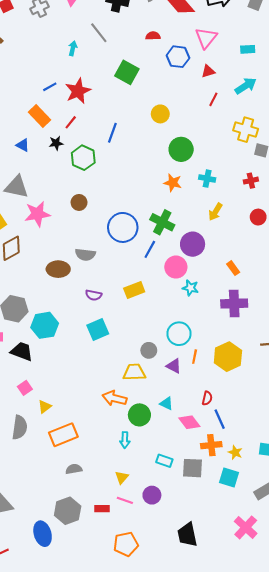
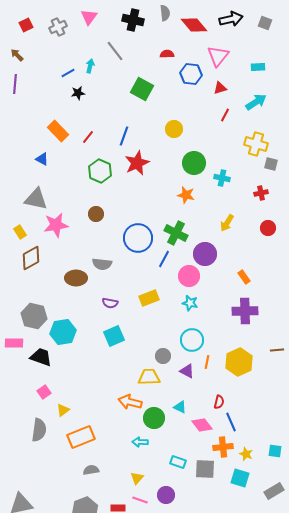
blue line: (50, 87) -> (68, 73), moved
red star: (78, 91) -> (137, 163), moved
blue line: (112, 133) -> (124, 136), moved
black star: (56, 143) -> (78, 93), moved
cyan cross: (207, 179) -> (222, 178), moved
cyan star: (190, 288) -> (190, 303), moved
cyan arrow: (125, 440) -> (140, 442), turned 91

